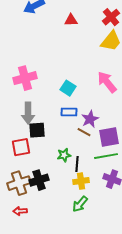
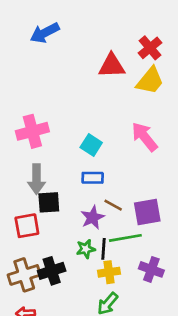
red triangle: (71, 20) -> (112, 66), moved, size x1.5
purple star: (90, 119) -> (93, 217), moved
green star: (64, 155) -> (86, 249), moved
green line: (106, 156) -> (125, 238), moved

